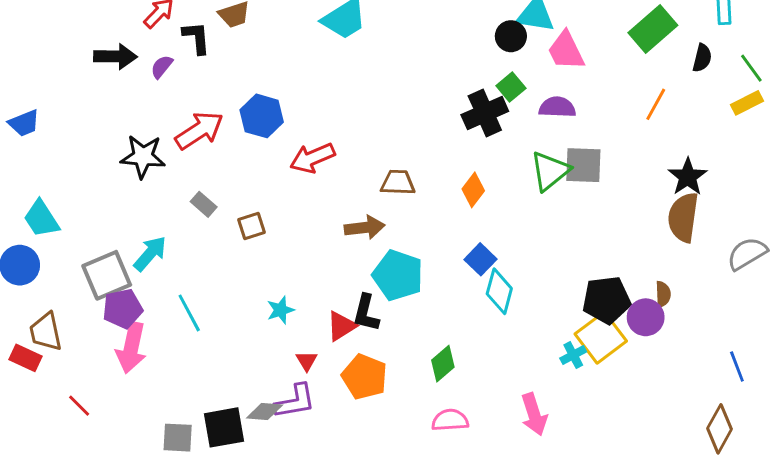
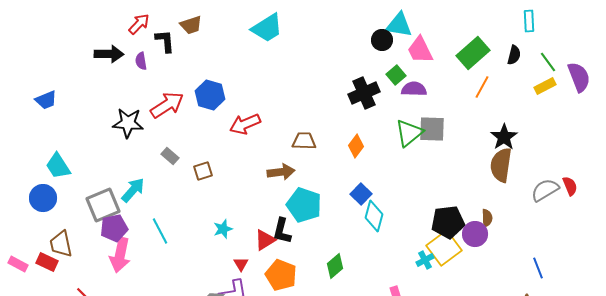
green rectangle: (653, 29) -> (473, 53), moved
purple semicircle: (162, 67) -> (141, 61), turned -48
green square: (511, 87) -> (396, 75), moved

